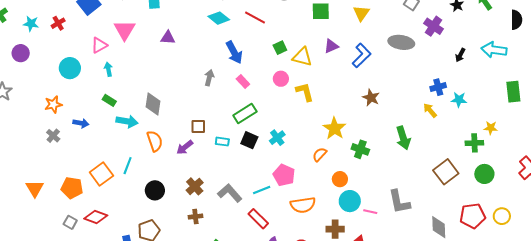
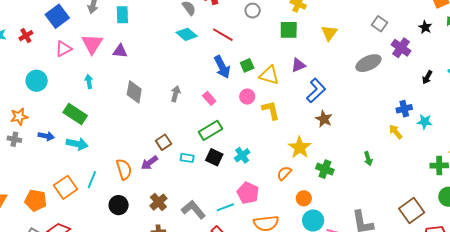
purple triangle: (168, 38) -> (120, 51), moved
gray ellipse: (401, 42) -> (368, 63), turned -35
pink triangle: (99, 45) -> (63, 49), moved
blue arrow: (234, 52) -> (222, 67), moved
blue L-shape: (362, 55) -> (316, 91), moved
cyan arrow: (108, 69) -> (89, 81), moved
brown star: (371, 98) -> (324, 119), moved
green rectangle: (109, 100) -> (75, 114), size x1.6
gray diamond: (153, 104) -> (134, 92), moved
cyan arrow: (127, 121) -> (77, 144), moved
brown square: (198, 126) -> (163, 142), turned -35
gray cross: (53, 136) -> (14, 139), moved, turned -32
green arrow: (403, 138) -> (368, 159), size x0.6
orange semicircle: (155, 141) -> (124, 169), moved
brown square: (446, 172) -> (412, 210), moved

